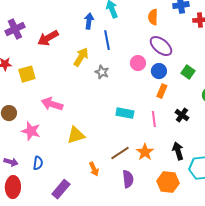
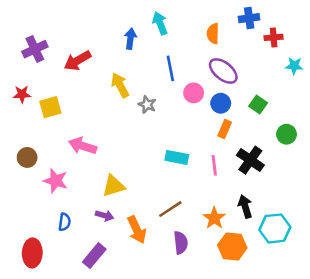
blue line: (107, 40) -> (170, 68), moved
yellow arrow: (81, 57) -> (120, 85), turned -60
black cross: (182, 115) -> (250, 160), size x1.5
orange star: (145, 152) -> (214, 218), moved
purple arrow: (11, 162) -> (105, 216), moved
orange arrow: (94, 169) -> (137, 230), size x1.5

